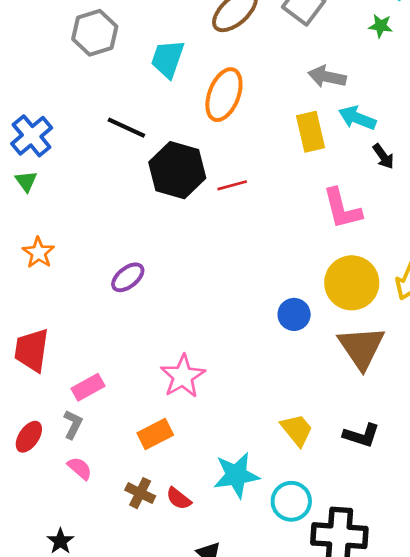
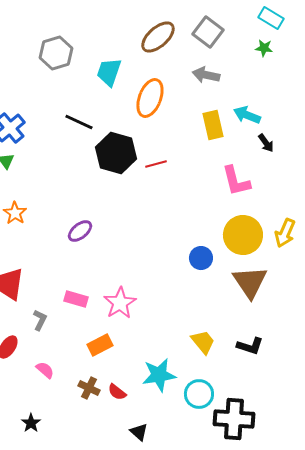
gray arrow: (327, 77) -> (206, 75), moved
pink rectangle: (88, 387) -> (76, 299), moved, turned 45
gray L-shape: (73, 424) -> (40, 320), moved

